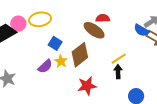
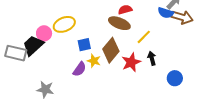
blue square: (55, 43) -> (84, 45), turned -32
yellow line: (119, 59) -> (144, 37), moved
red star: (87, 86) -> (131, 62), moved

